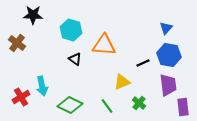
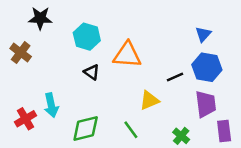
green cross: (139, 103) -> (181, 136), moved
green diamond: (70, 105) -> (86, 129), turned -40

